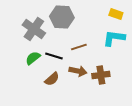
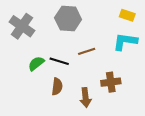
gray cross: (34, 29) -> (22, 26), moved
brown arrow: (78, 71) -> (86, 97), moved, turned 72
brown semicircle: (52, 79) -> (57, 87), turned -42

